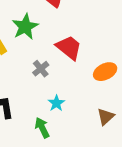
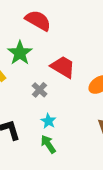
cyan star: (56, 103) -> (48, 121), moved

